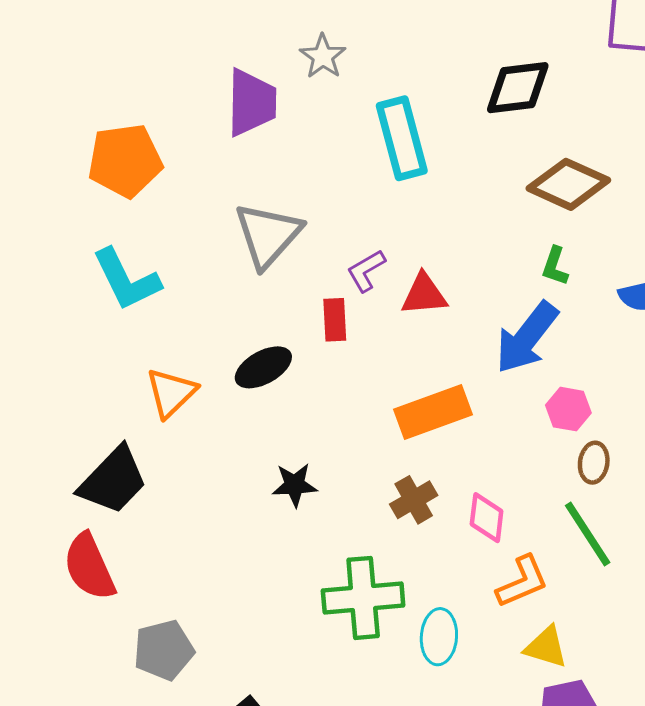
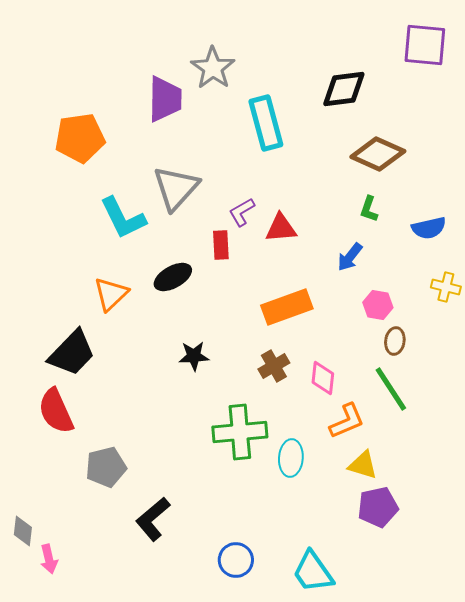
gray star: (323, 56) -> (213, 68), size x1.4
cyan L-shape: (126, 280) -> (123, 218), moved
blue arrow: (527, 338) -> (350, 257), size x0.6

